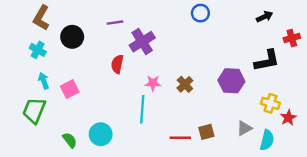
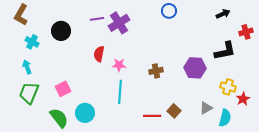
brown L-shape: (41, 18) -> (21, 15), moved
purple cross: (142, 42) -> (119, 23), moved
cyan arrow: (44, 81) -> (27, 67), moved
pink star: (153, 83) -> (119, 65), moved
brown cross: (185, 84) -> (156, 71), turned 32
pink square: (70, 89) -> (63, 89), moved
brown square: (206, 132) -> (174, 111), turned -32
green semicircle: (70, 140) -> (59, 118), size x1.5

